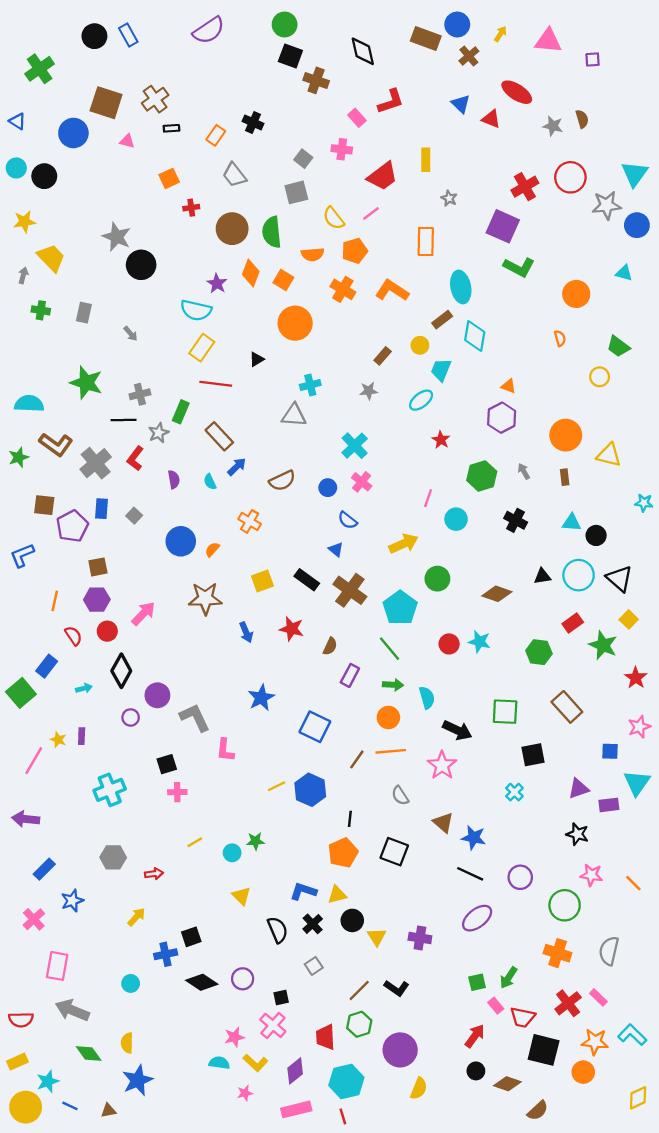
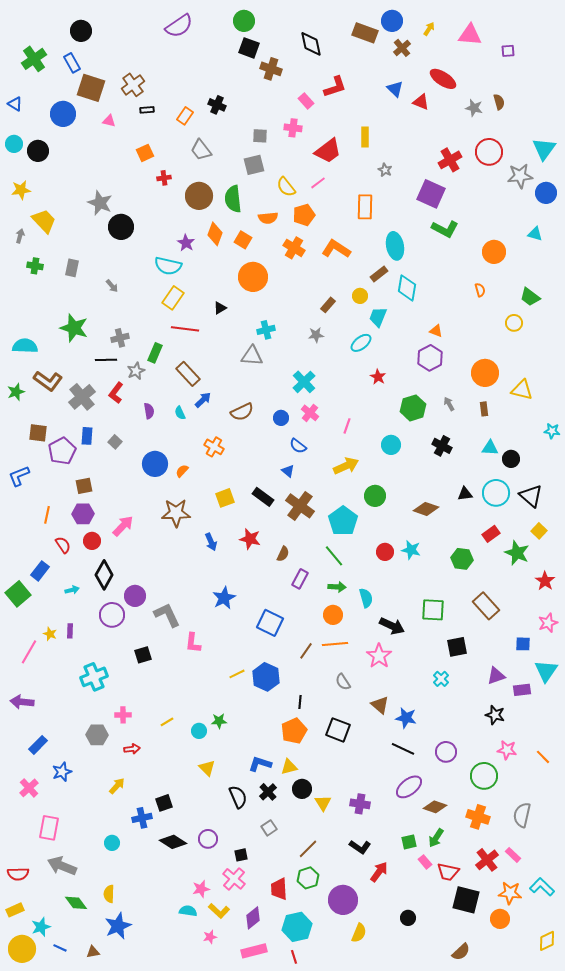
blue rectangle: (128, 35) -> (72, 63), moved
gray square: (303, 159) -> (260, 136), turned -35
pink line: (428, 498) -> (347, 426), moved
purple circle: (131, 717) -> (112, 615), size x1.6
pink cross: (177, 792) -> (123, 715), moved
black L-shape: (397, 988) -> (360, 847), moved
red arrow: (475, 1036) -> (379, 872), moved
brown diamond: (507, 1084) -> (435, 807), moved

